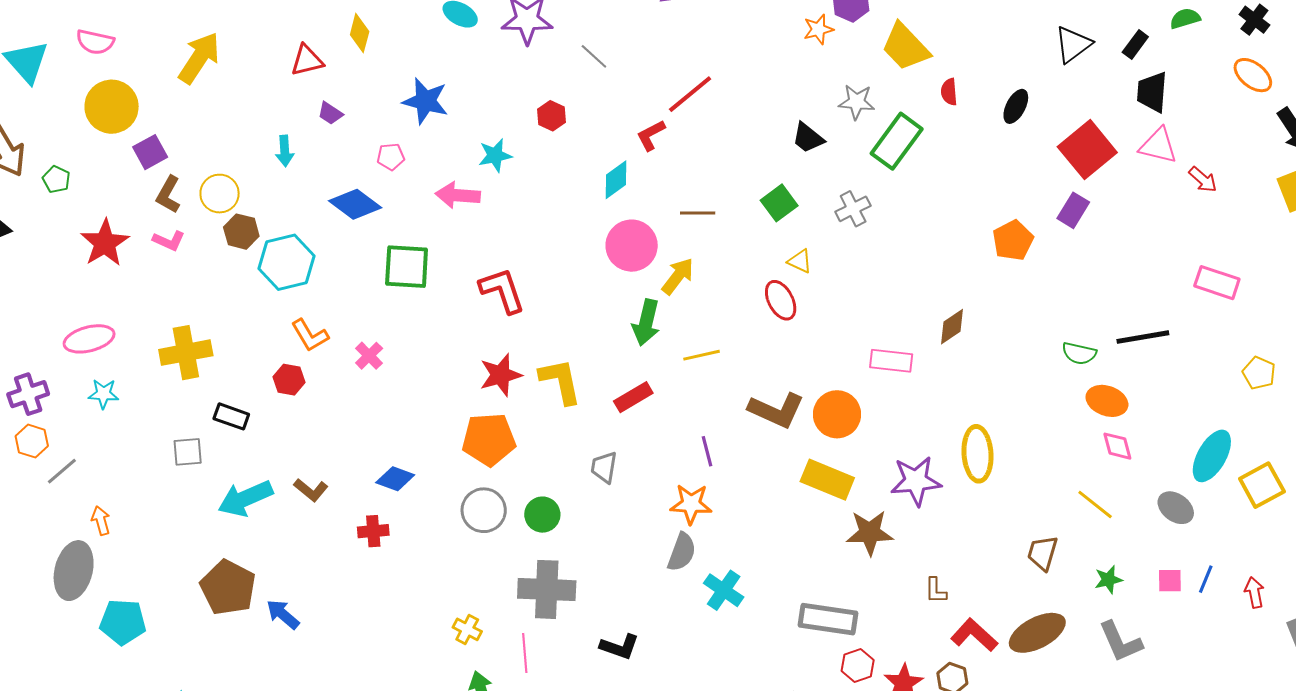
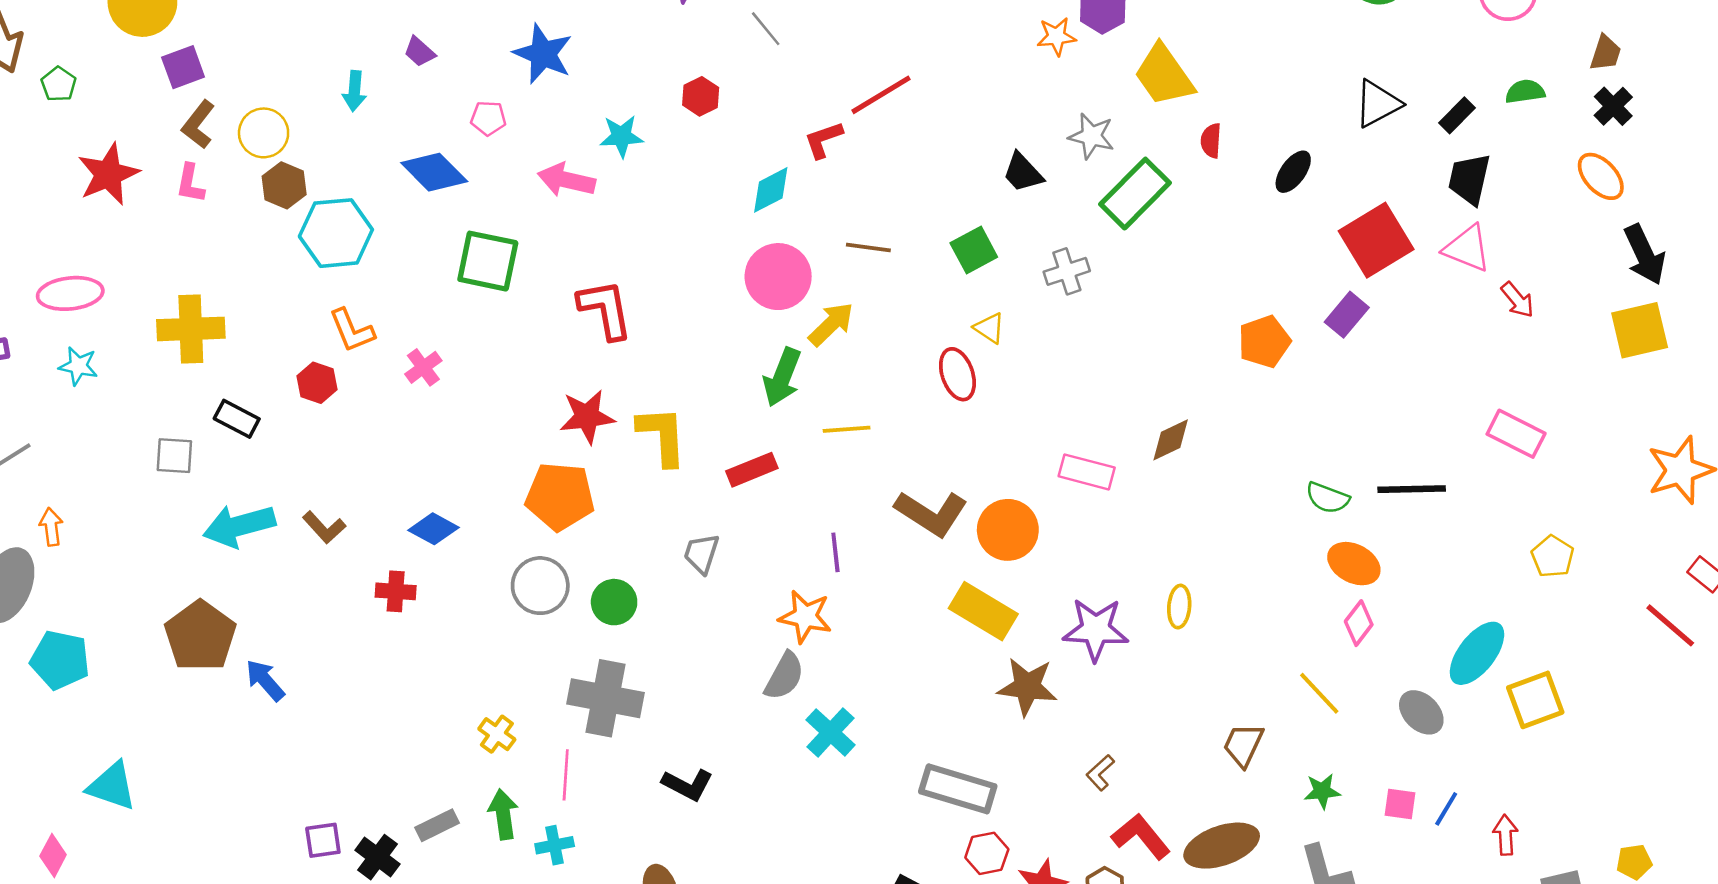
pink L-shape: (169, 241) -> (190, 183), turned 68
pink diamond: (1117, 446) -> (1359, 623), turned 44
yellow ellipse: (978, 454) -> (1179, 607), size x0.6
brown L-shape: (936, 591) -> (1100, 773), turned 40

